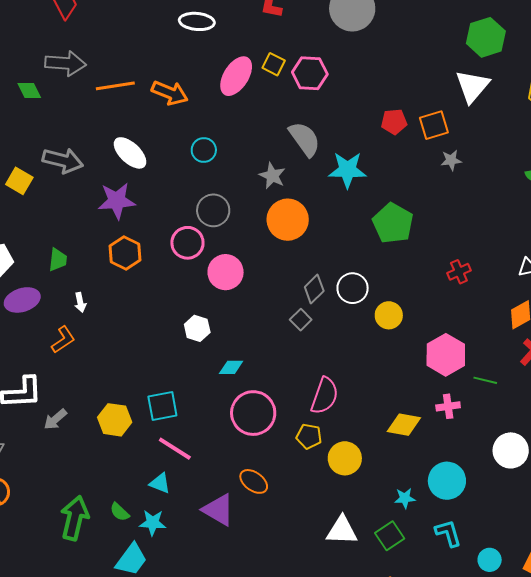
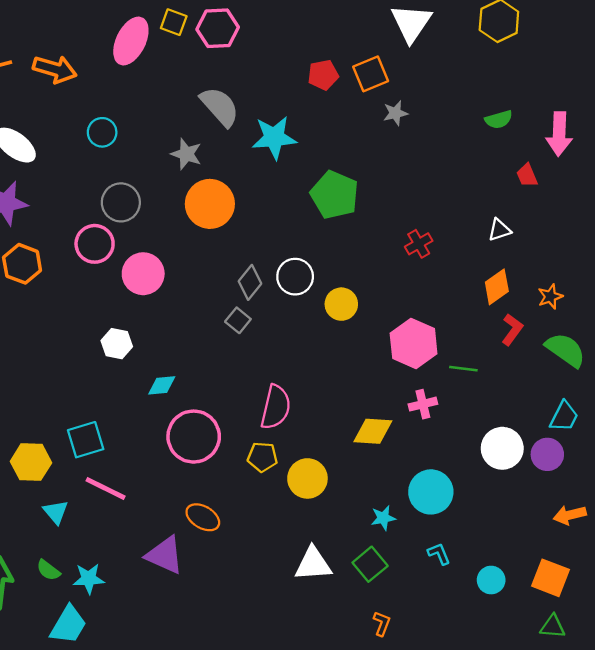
cyan triangle: (160, 483) -> (56, 512), moved, turned 35
cyan L-shape: (448, 533) -> (439, 554), size x0.7

